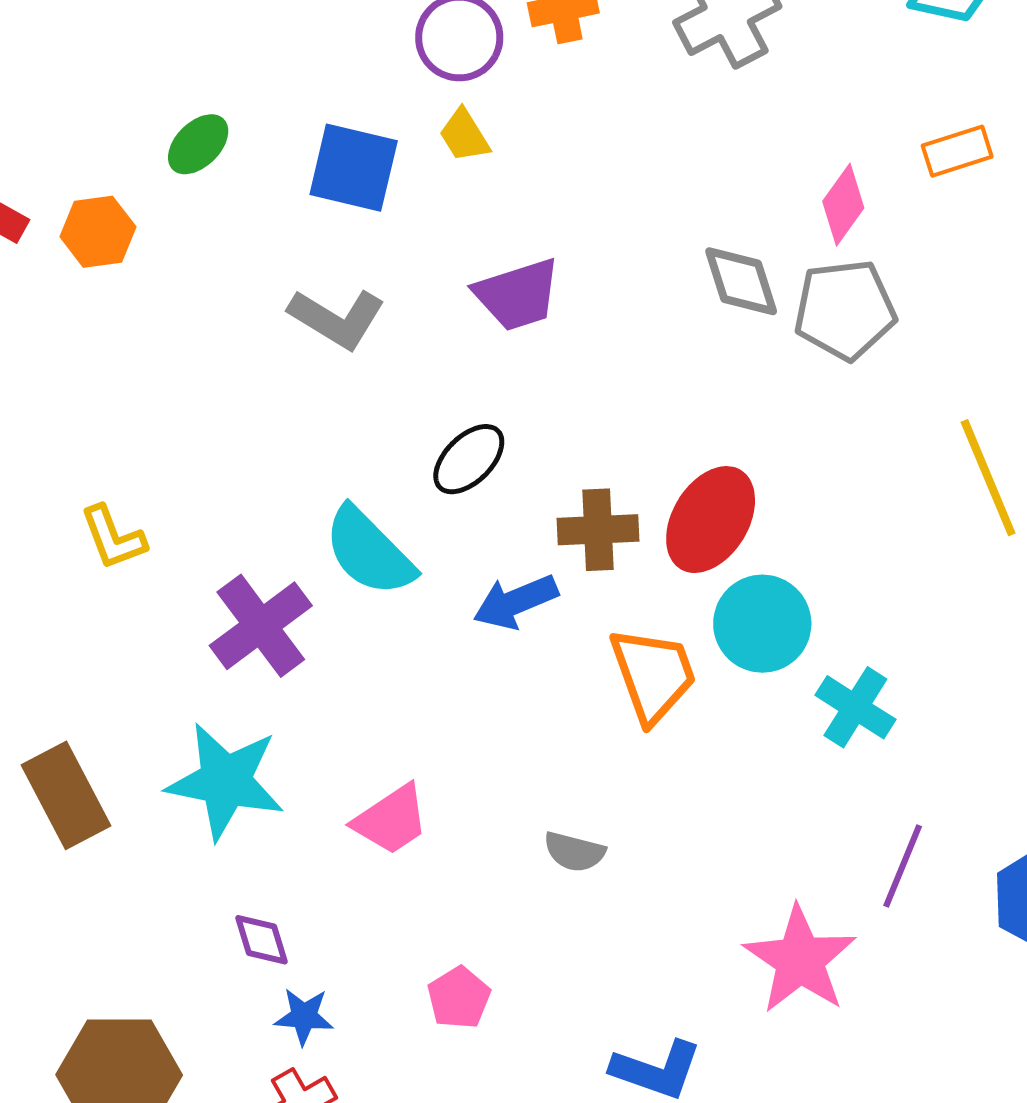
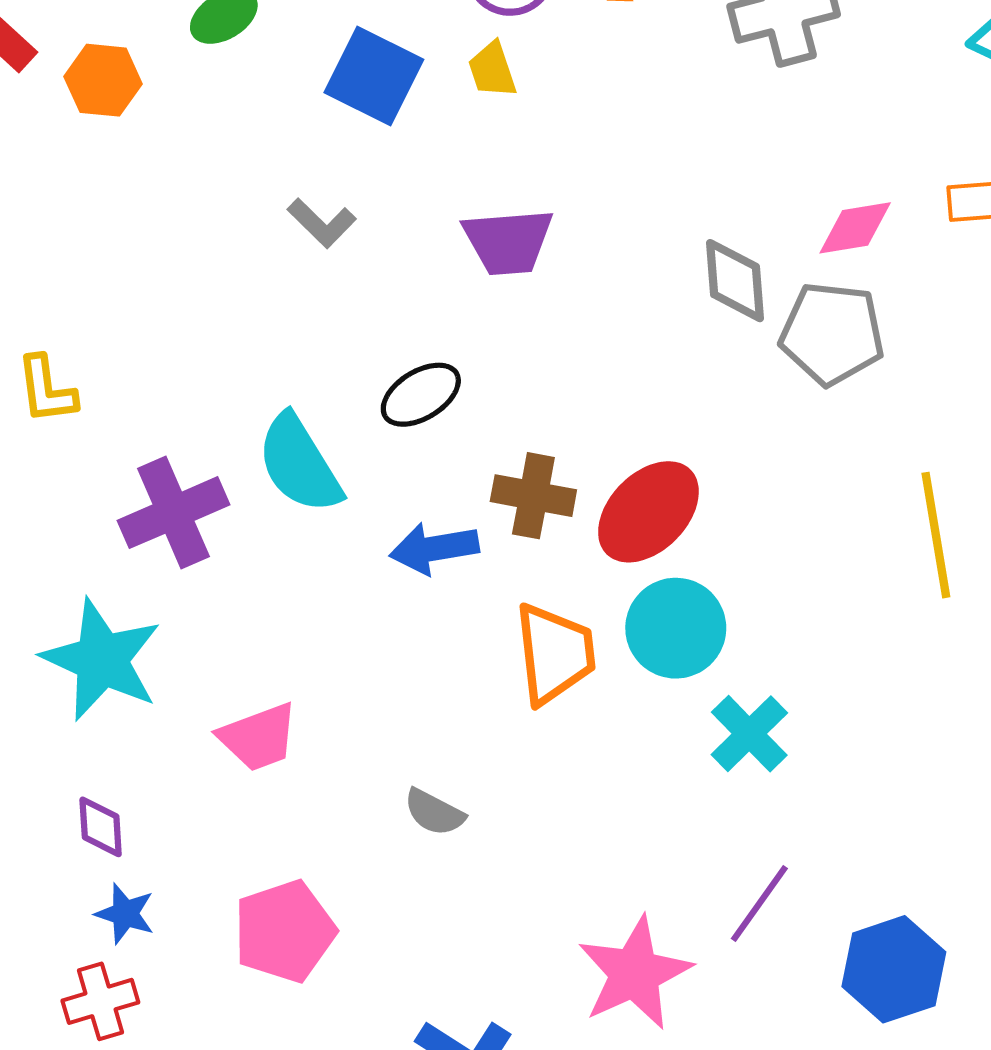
pink diamond: (843, 205) -> (855, 228), turned 32
gray L-shape: (337, 318) -> (322, 223), size x0.7
pink pentagon: (459, 998) -> (284, 931), size x1.6

